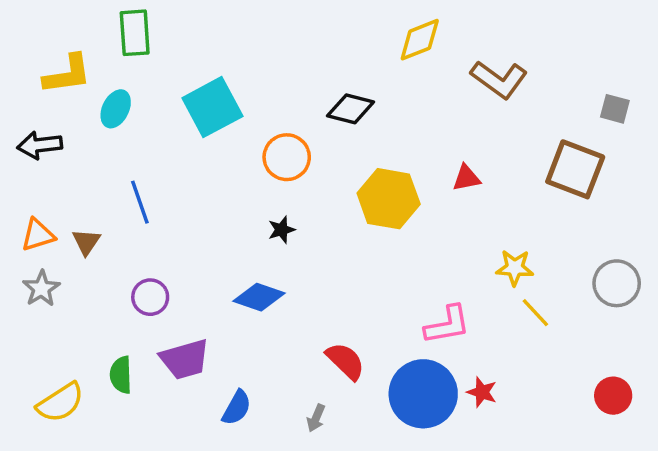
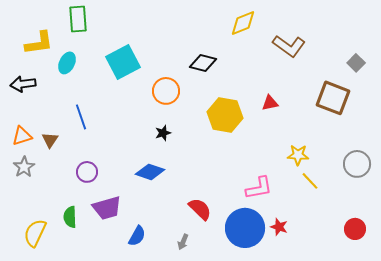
gray square: (615, 109) -> (356, 63), turned 30
yellow semicircle: (60, 402) -> (35, 233), turned 148

